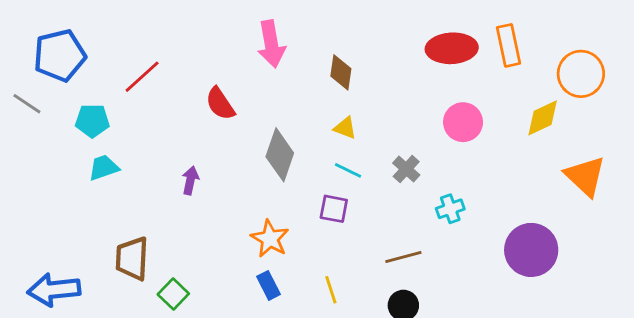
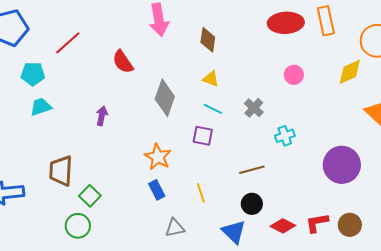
pink circle: (463, 122) -> (294, 75), size x0.7

